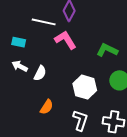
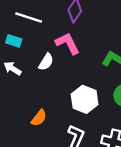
white line: (44, 22) -> (29, 18), moved
white semicircle: (40, 73) -> (46, 62), moved

